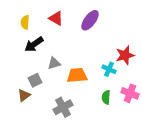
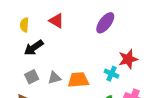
purple ellipse: (90, 20) -> (105, 23), moved
gray triangle: (54, 63) -> (54, 78), moved
gray square: (35, 80) -> (32, 77), moved

